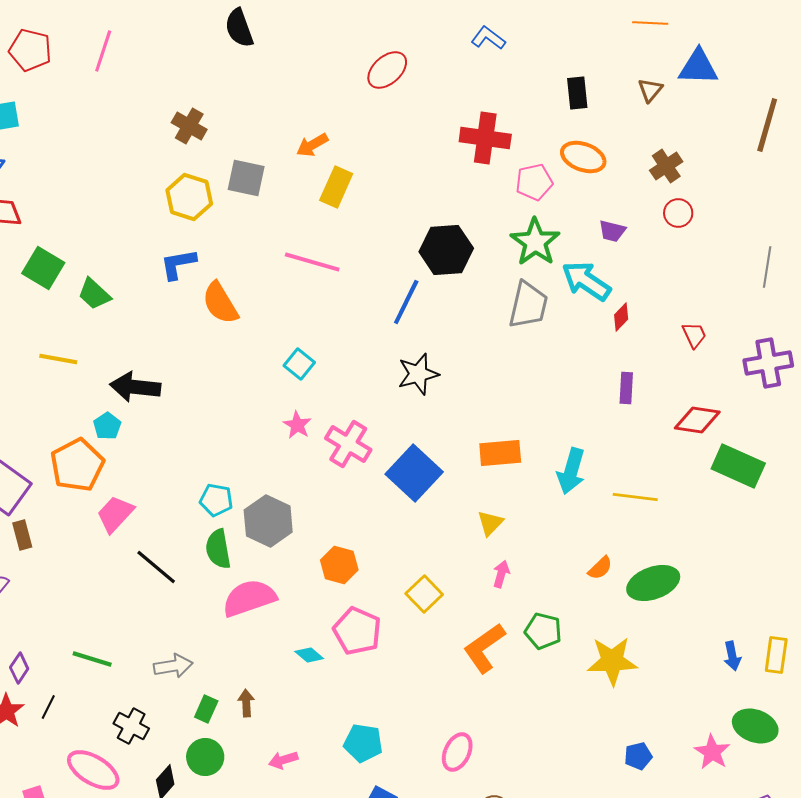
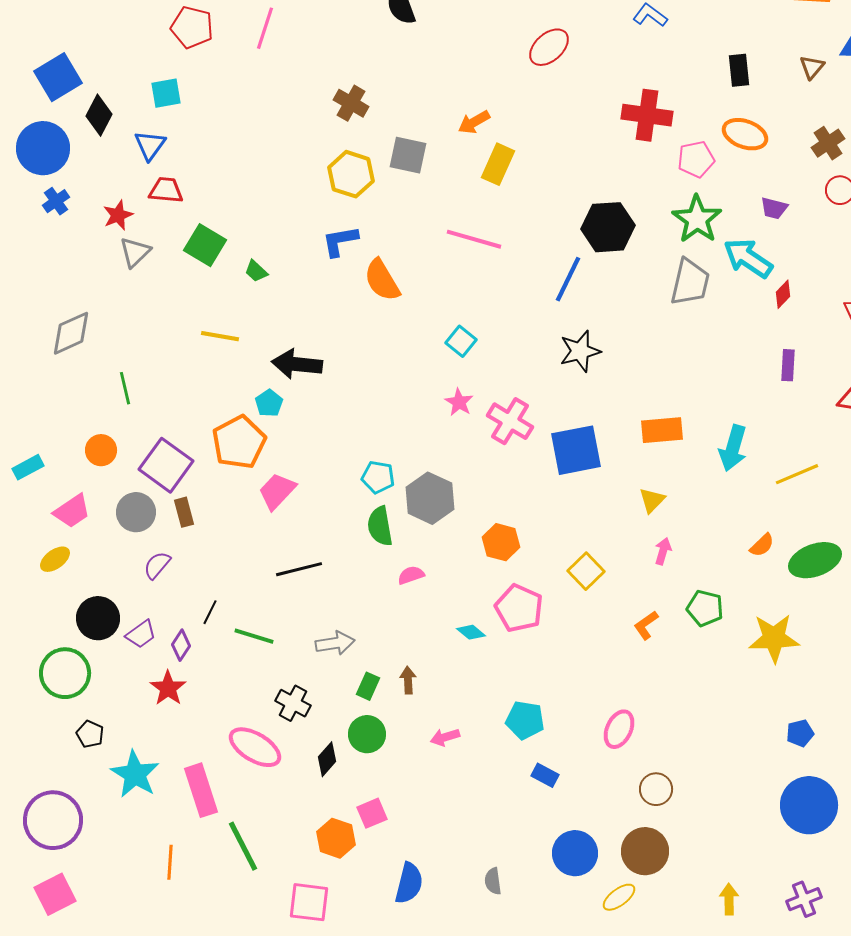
green trapezoid: (94, 294) -> (256, 271), size x0.7
blue square: (414, 473) -> (576, 450), turned 36
yellow line: (635, 497) -> (797, 474), turned -30
black line: (156, 567) -> (299, 569), moved, turned -54
pink semicircle: (249, 598) -> (411, 575), size x0.5
orange L-shape: (484, 648) -> (646, 625), size x0.6
black line: (48, 707) -> (210, 612), moved

